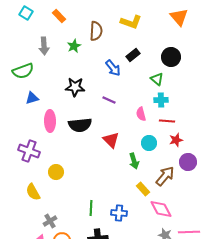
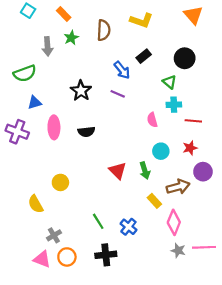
green star: (74, 46) -> (71, 38), moved
black star: (75, 87) -> (81, 91), turned 30
purple line: (109, 100) -> (118, 94), moved
red line: (167, 121) -> (193, 121), moved
black semicircle: (80, 125) -> (86, 132), size x0.7
red triangle: (111, 140) -> (118, 171), moved
purple cross: (29, 151) -> (17, 132), moved
brown arrow: (165, 176) -> (178, 187), turned 35
green line: (91, 208) -> (98, 221), turned -35
pink diamond: (161, 209) -> (174, 222), turned 50
blue cross: (119, 213) -> (128, 227), turned 35

